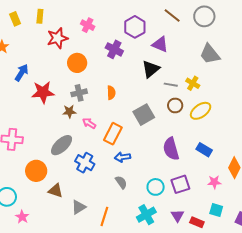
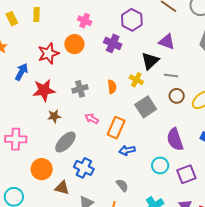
red star: (57, 38) -> (48, 53), moved
purple triangle: (160, 44) -> (167, 42), moved
orange circle: (77, 63) -> (74, 44), moved
yellow cross: (193, 83) -> (136, 80), moved
brown star: (69, 112) -> (54, 116), moved
blue cross: (85, 163) -> (84, 168), moved
gray semicircle: (121, 182) -> (122, 185), moved
cyan circle: (156, 187) -> (160, 165), moved

